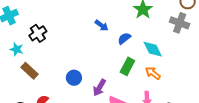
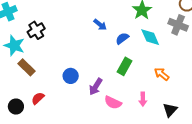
cyan star: (17, 49) -> (14, 46), size x1.5
cyan diamond: (153, 49) -> (150, 37), moved
orange arrow: (153, 73) -> (162, 74), moved

